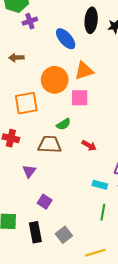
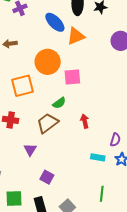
orange triangle: (84, 71) -> (76, 36), moved
brown trapezoid: (50, 144) -> (47, 123), turned -35
red arrow: (89, 145) -> (85, 121), turned -128
green line: (103, 212) -> (102, 194), moved

